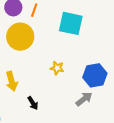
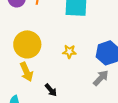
yellow circle: (20, 37) -> (27, 44), moved

